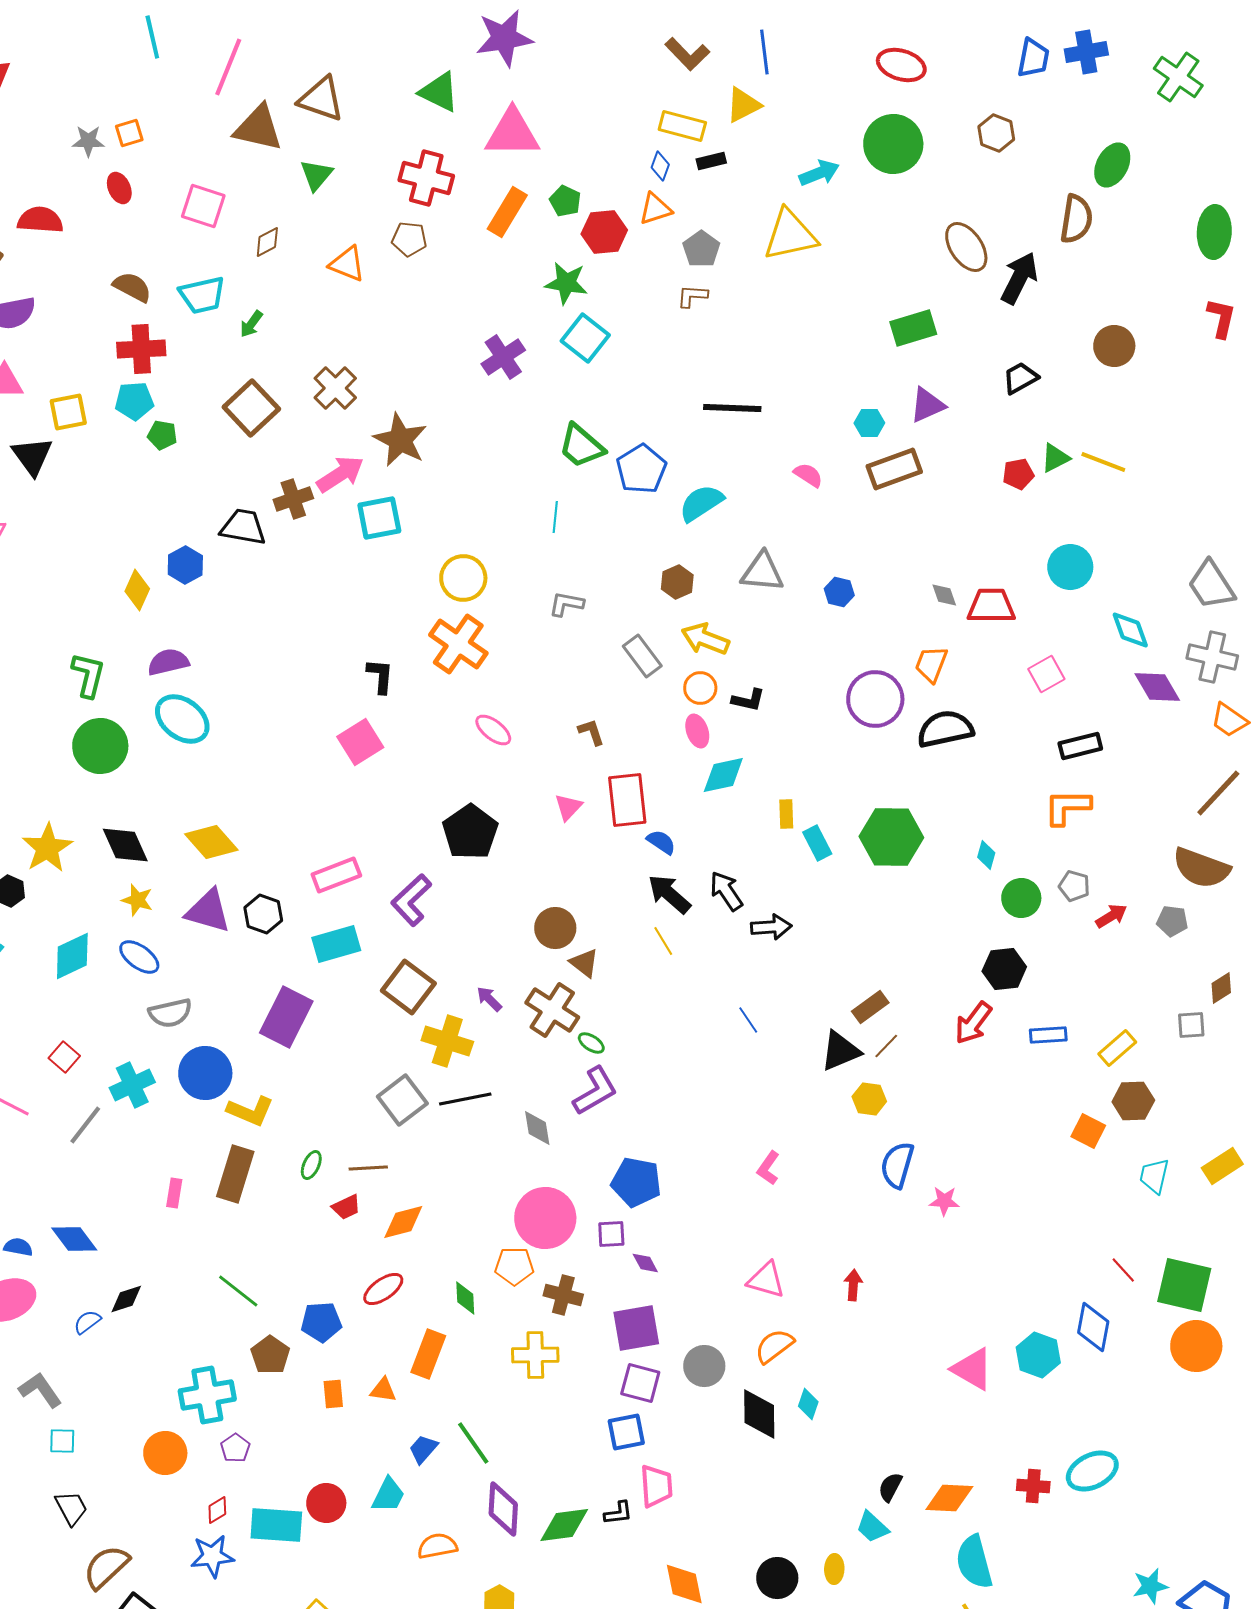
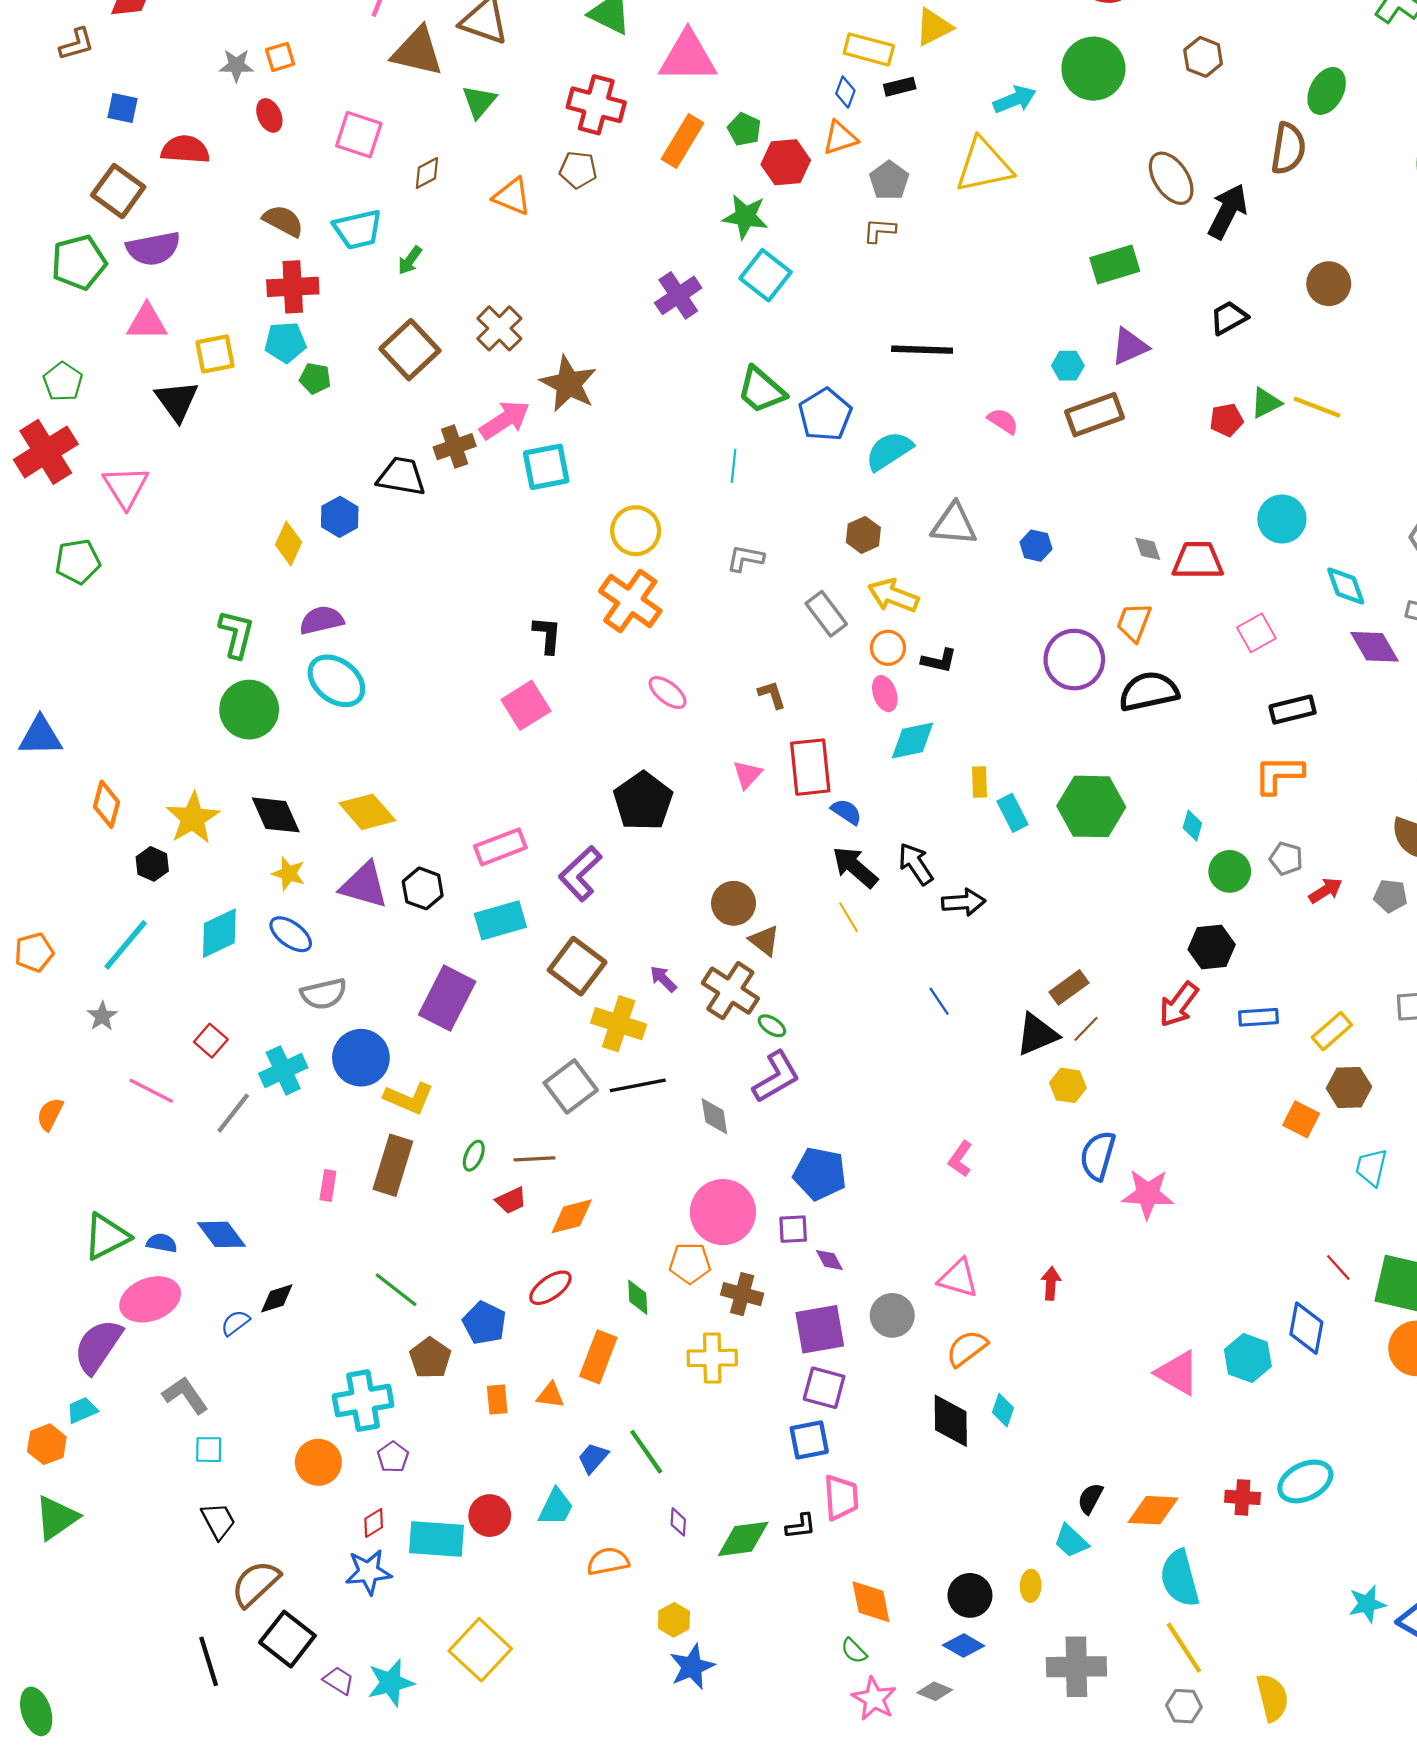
pink star: (944, 1201) -> (1148, 1194), size x1.6
blue pentagon: (321, 1322) -> (484, 1323), turned 30
gray circle: (704, 1366) -> (892, 1315), moved
purple diamond: (503, 1509) -> (678, 1522), size x0.5

